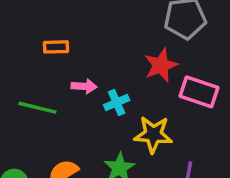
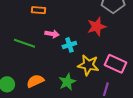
pink rectangle: (199, 92) -> (115, 64), moved

